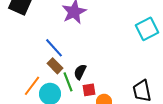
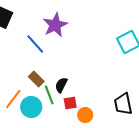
blue line: (54, 48) -> (35, 44), moved

